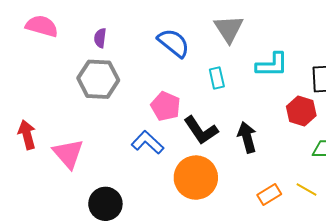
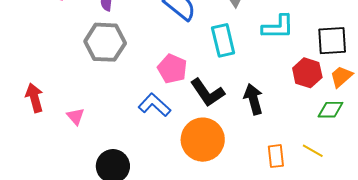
cyan rectangle: (217, 78) -> (223, 40), size x1.5
pink triangle: (68, 154) -> (76, 116), size x0.6
orange rectangle: (269, 194) -> (276, 156), turned -65

